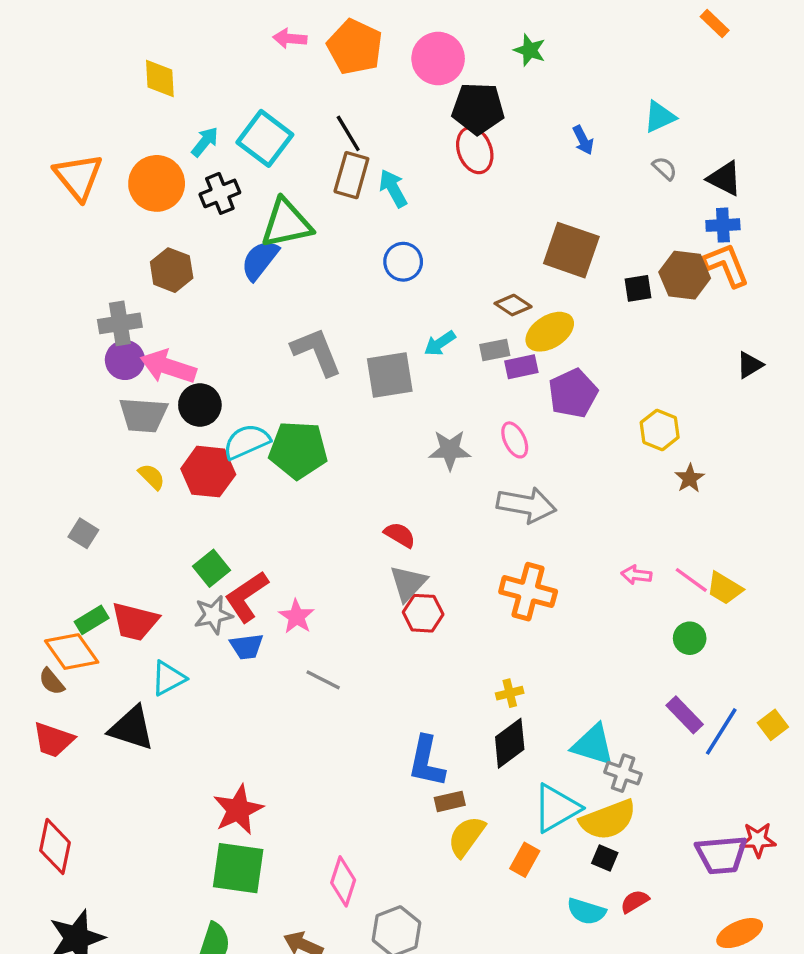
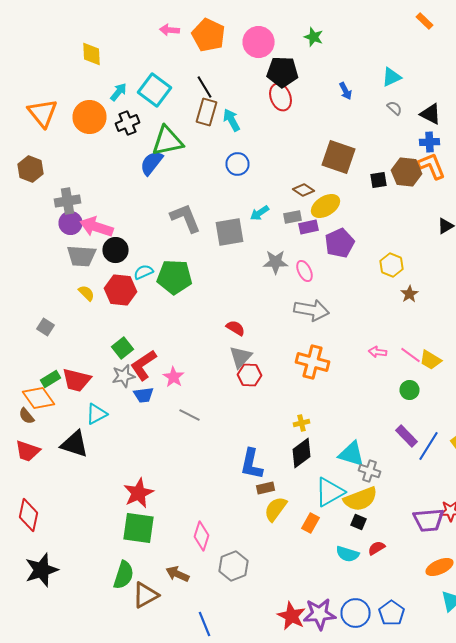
brown hexagon: (172, 270) -> (30, 169), moved
cyan semicircle: (247, 442) -> (144, 272), size x0.7
gray star: (450, 450) -> (276, 262), moved

